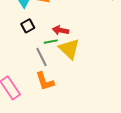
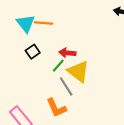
green line: (51, 42) -> (58, 66), turned -32
gray line: (42, 57) -> (66, 86), moved

